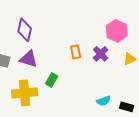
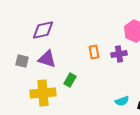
purple diamond: (25, 30) -> (43, 30), turned 65
purple cross: (101, 54) -> (119, 54), turned 35

